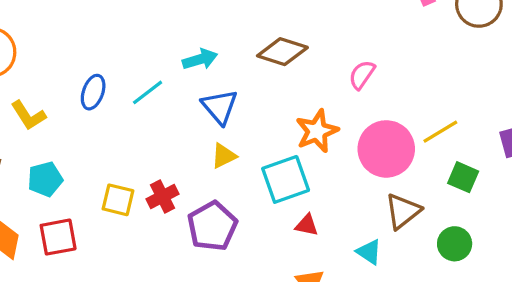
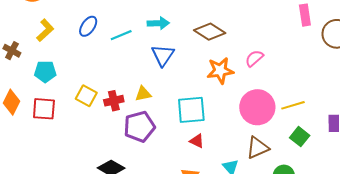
yellow L-shape: (28, 115) -> (45, 30), turned -115
orange star: (317, 131) -> (220, 71), moved
yellow triangle: (224, 156) -> (143, 94), moved

